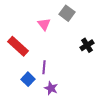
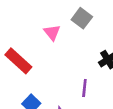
purple line: (44, 67) -> (84, 88), moved

